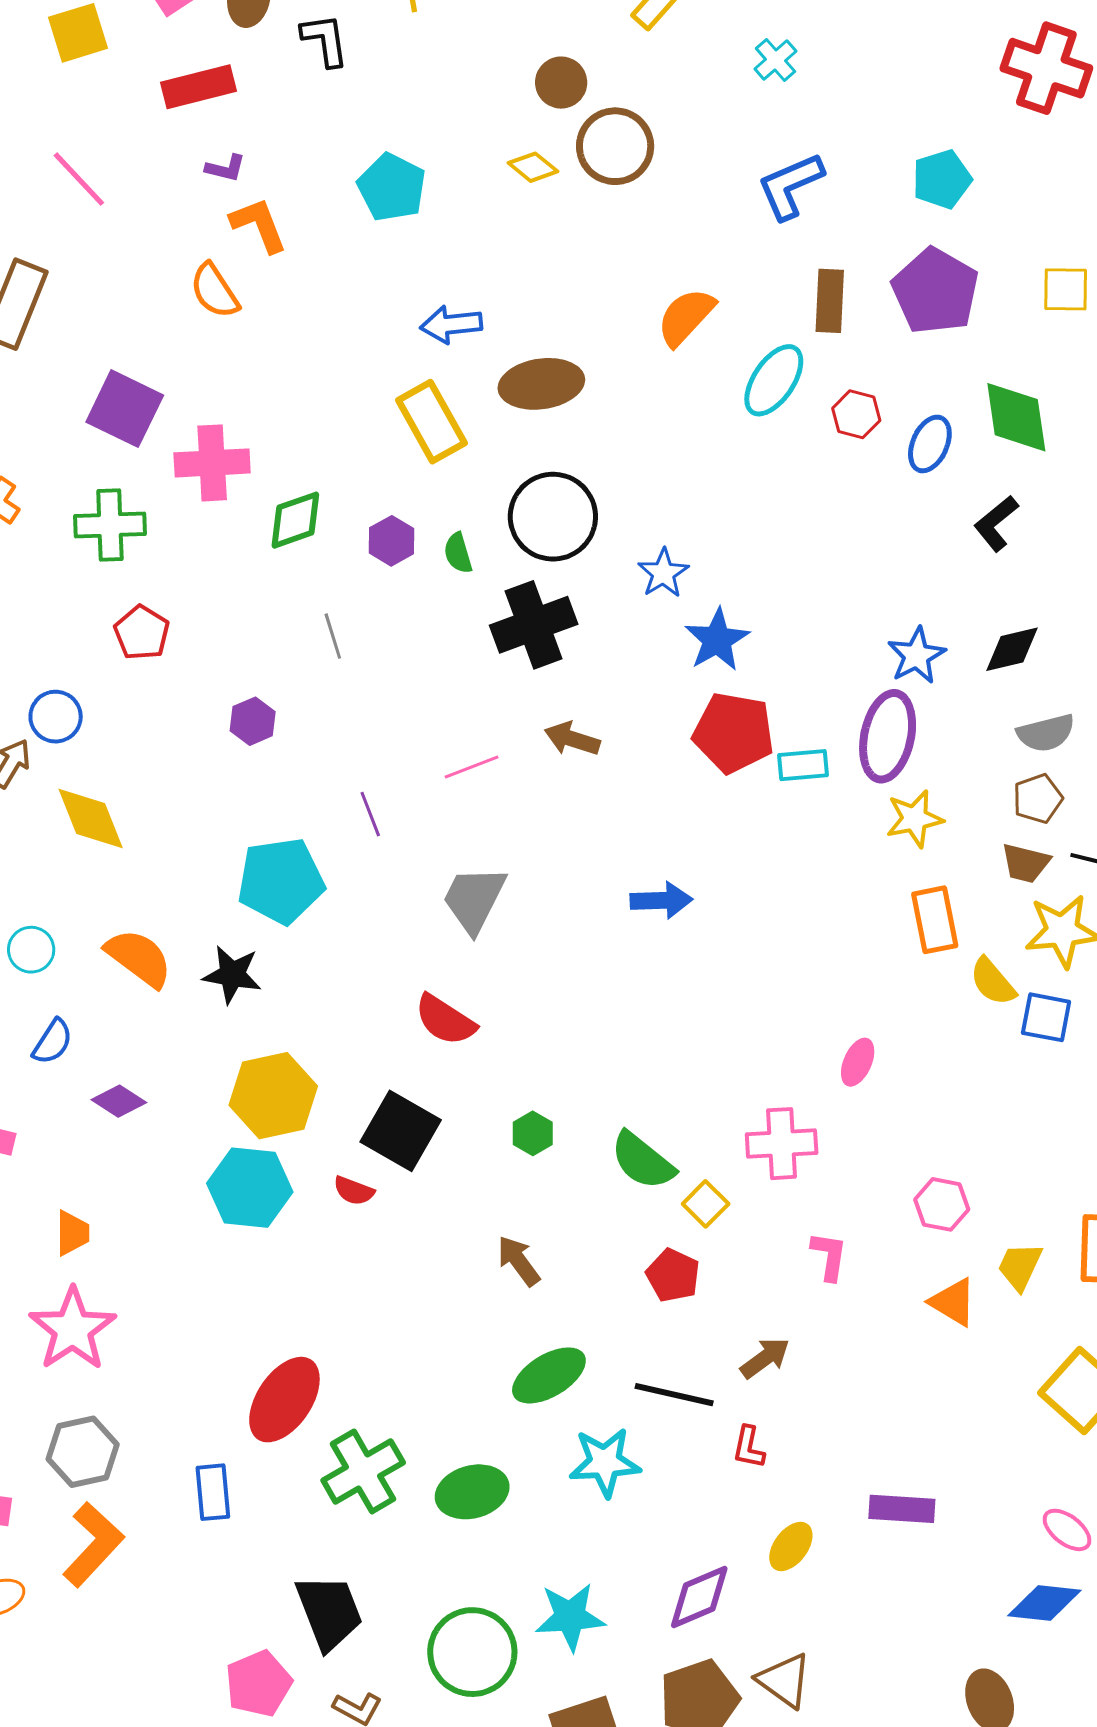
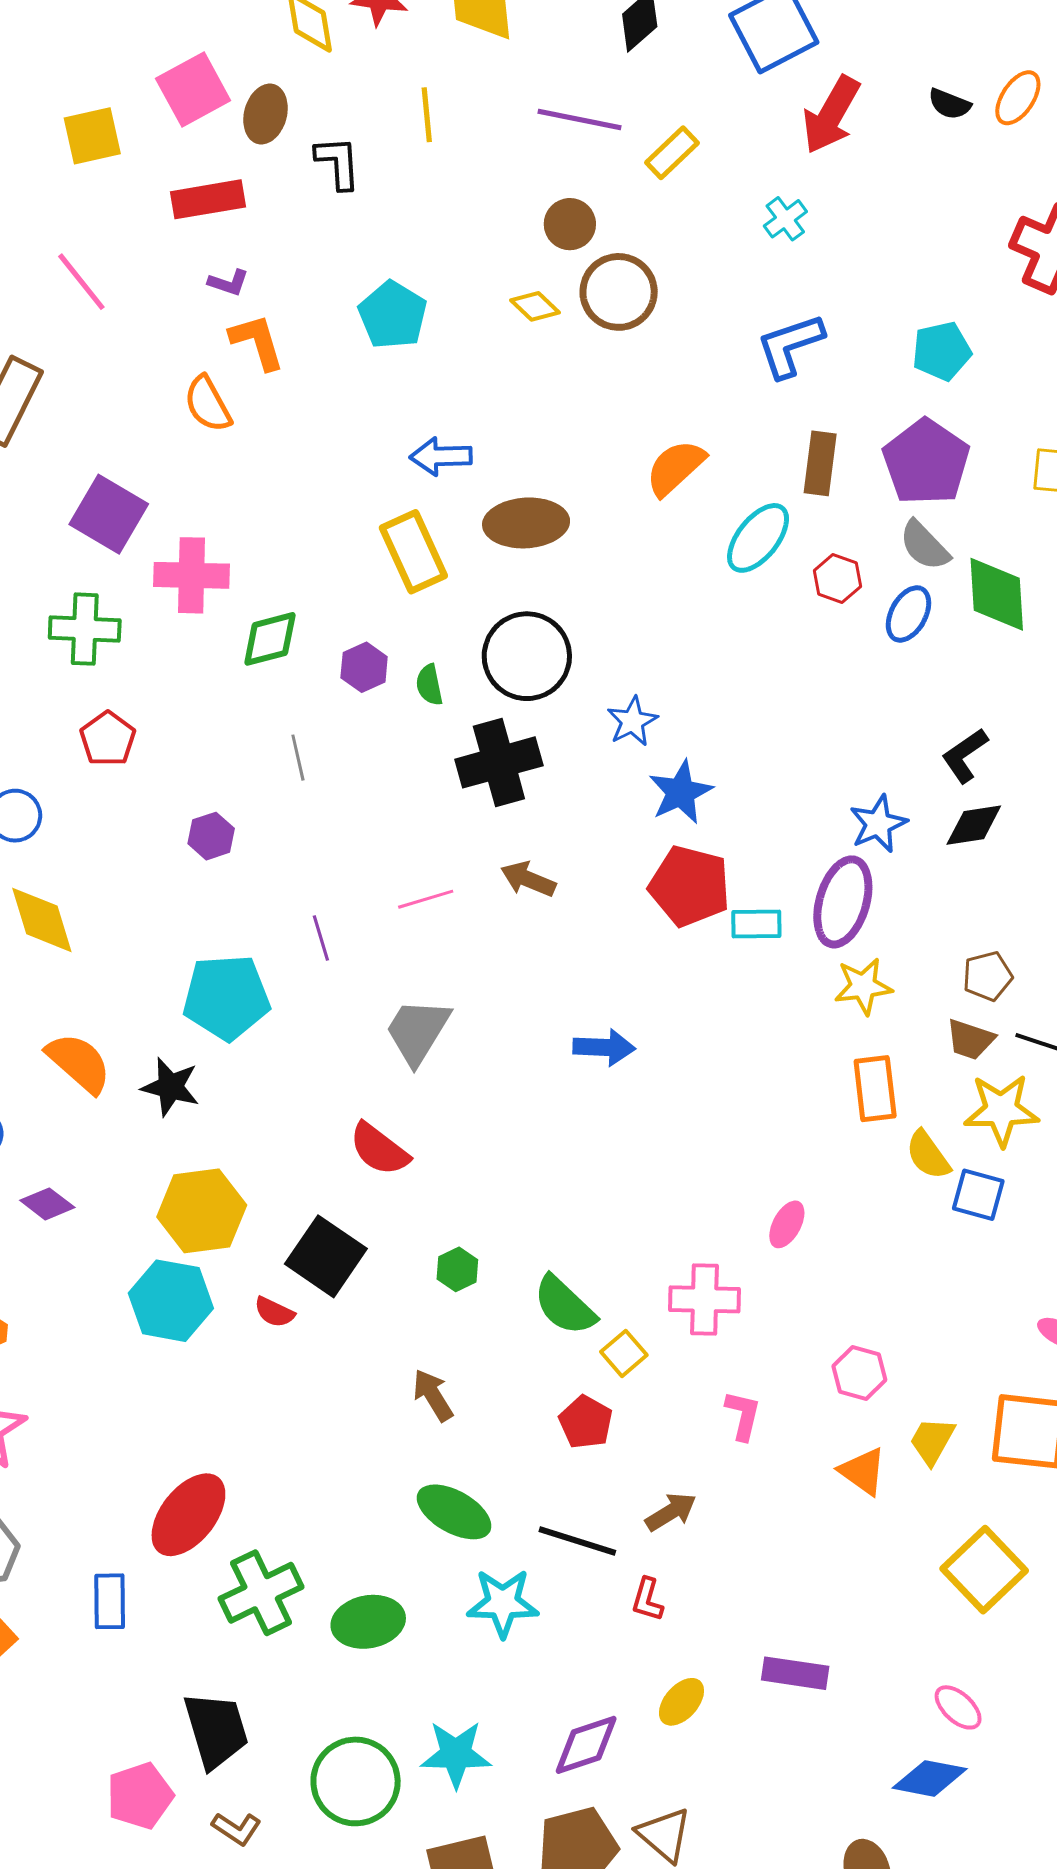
black L-shape: (996, 523) -> (965, 755), moved
gray semicircle: (1046, 733) -> (924, 545), moved, turned 56
green ellipse: (549, 1375) -> (454, 1512), turned 56

